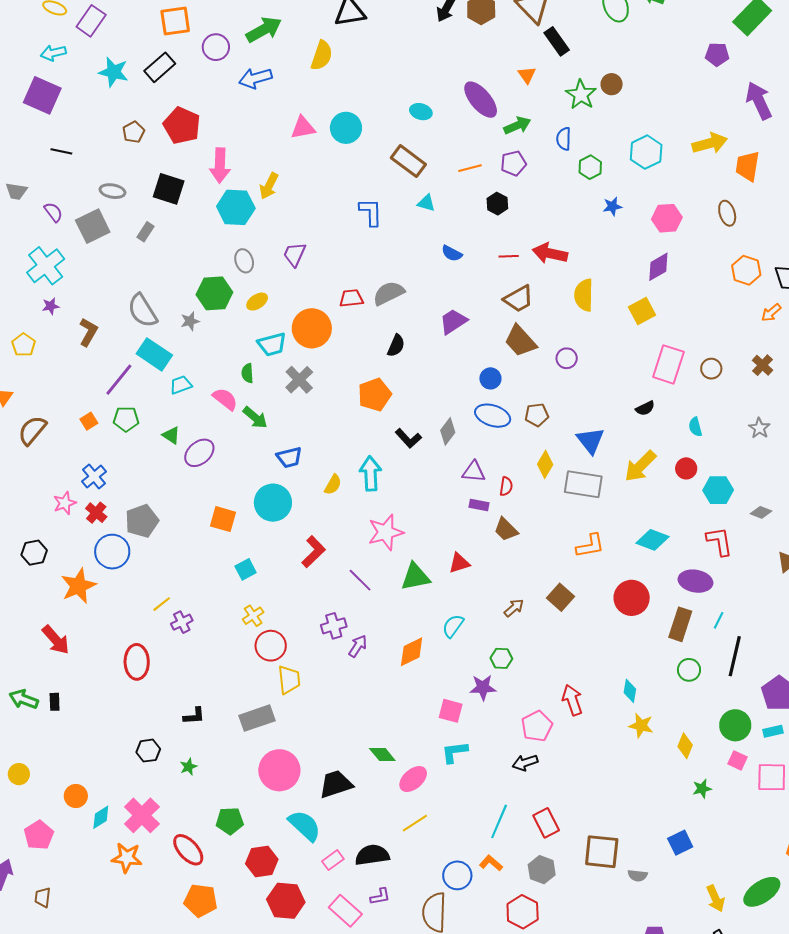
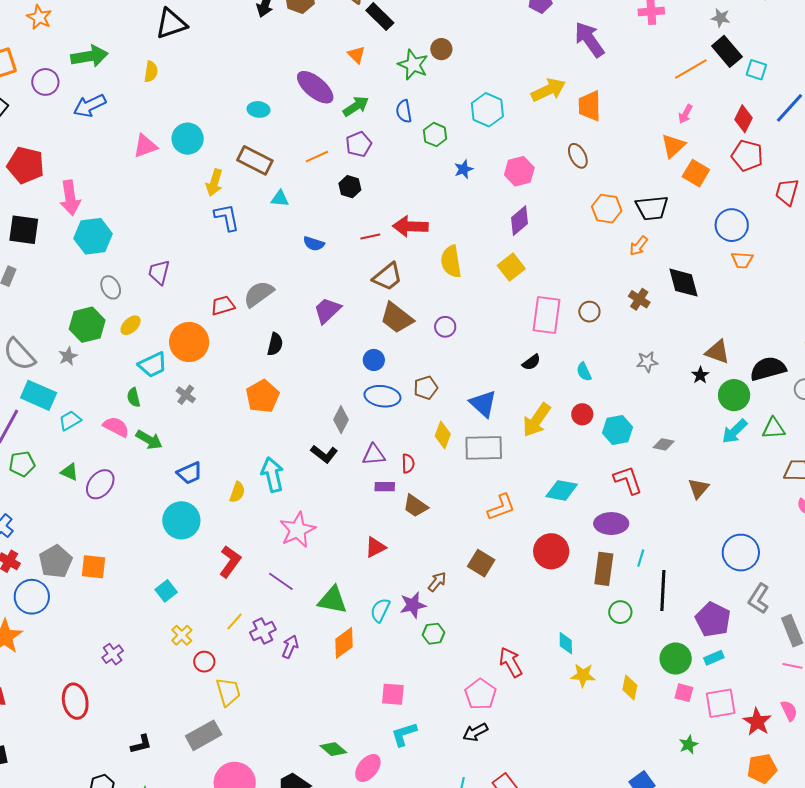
green arrow: (264, 30) -> (89, 56), turned 30
yellow semicircle: (322, 55) -> (151, 72), size x0.7
yellow arrow: (269, 186) -> (214, 183), moved
gray cross: (299, 380) -> (186, 395), size x0.7
gray star: (759, 428) -> (647, 362), turned -30
black L-shape: (408, 438) -> (324, 454), moved
orange square: (223, 519) -> (94, 567), moved
green triangle: (415, 577) -> (333, 600), moved, turned 32
yellow line: (162, 604) -> (234, 622), moved
red circle: (271, 646) -> (204, 662), size x0.7
purple star: (483, 687) -> (413, 605), moved
green star: (702, 789) -> (688, 745), moved

